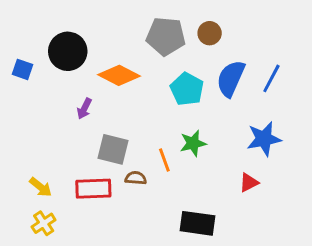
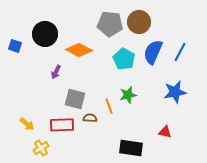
brown circle: (210, 33) -> (139, 22), size x1.5
red triangle: (249, 183) -> (165, 132), moved, turned 40
yellow cross: (44, 223) -> (41, 148), moved

